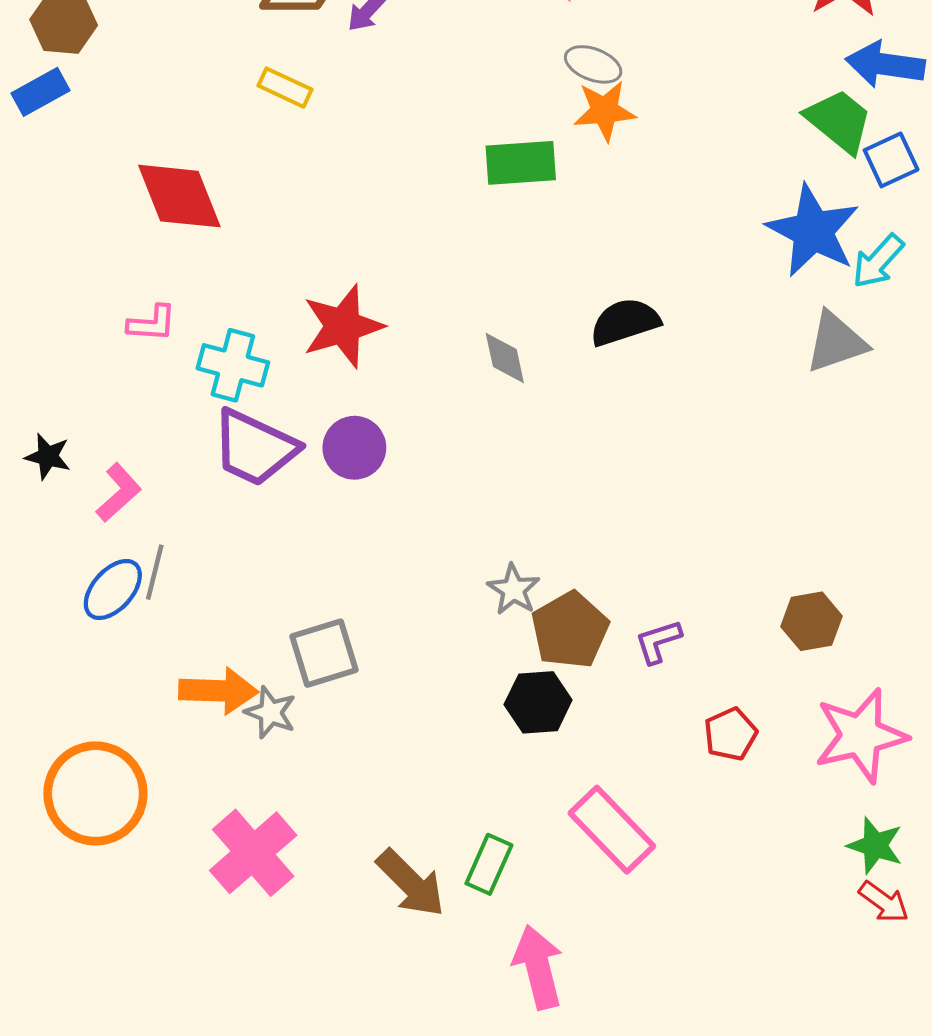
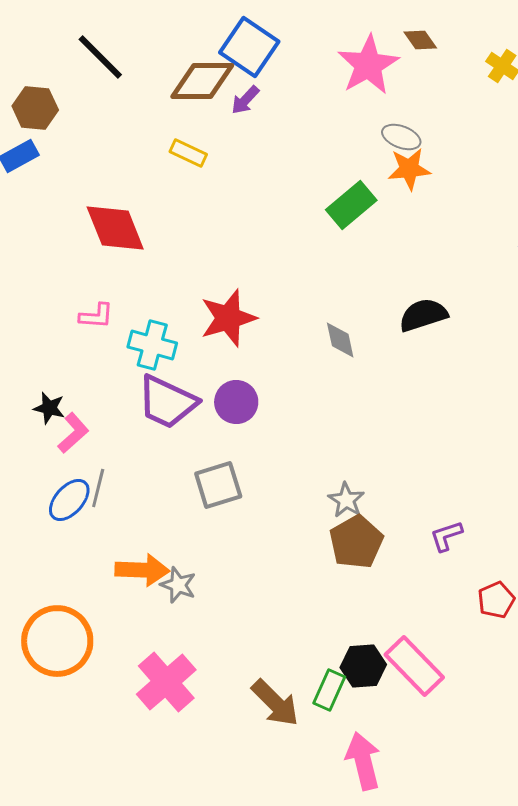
green rectangle: (521, 163) -> (351, 205), turned -36
black star: (48, 456) -> (49, 408), moved
brown pentagon: (570, 630) -> (356, 542), moved
gray square: (324, 653) -> (218, 485), moved
black hexagon: (538, 702) -> (363, 666), moved

